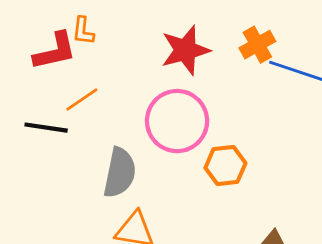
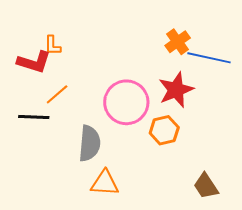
red star: (185, 50) -> (176, 90), moved
red L-shape: (55, 51) -> (34, 62), turned 36

